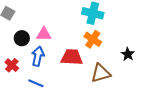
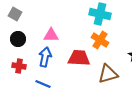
black circle: (22, 38) -> (18, 39), moved
red cross: (12, 65) -> (19, 66), turned -32

